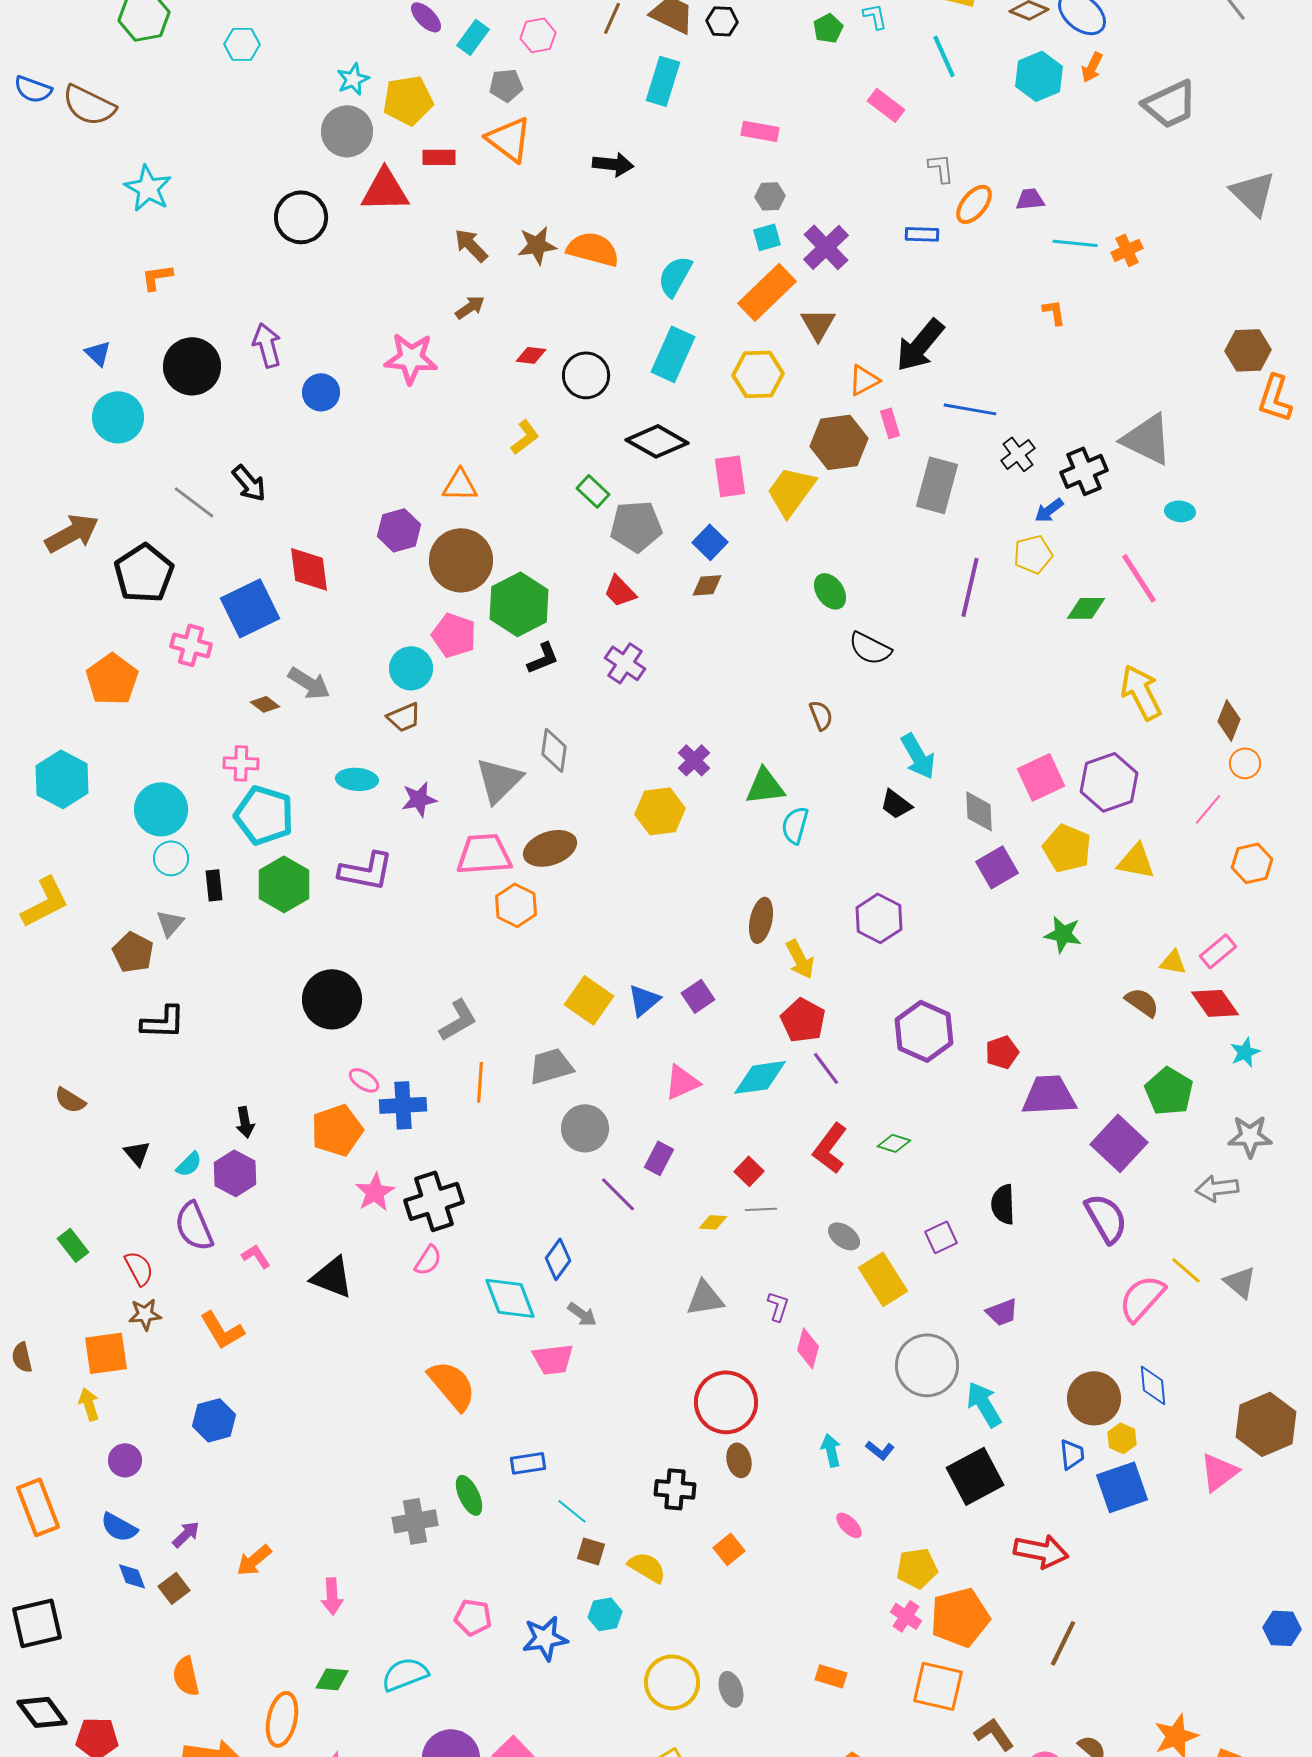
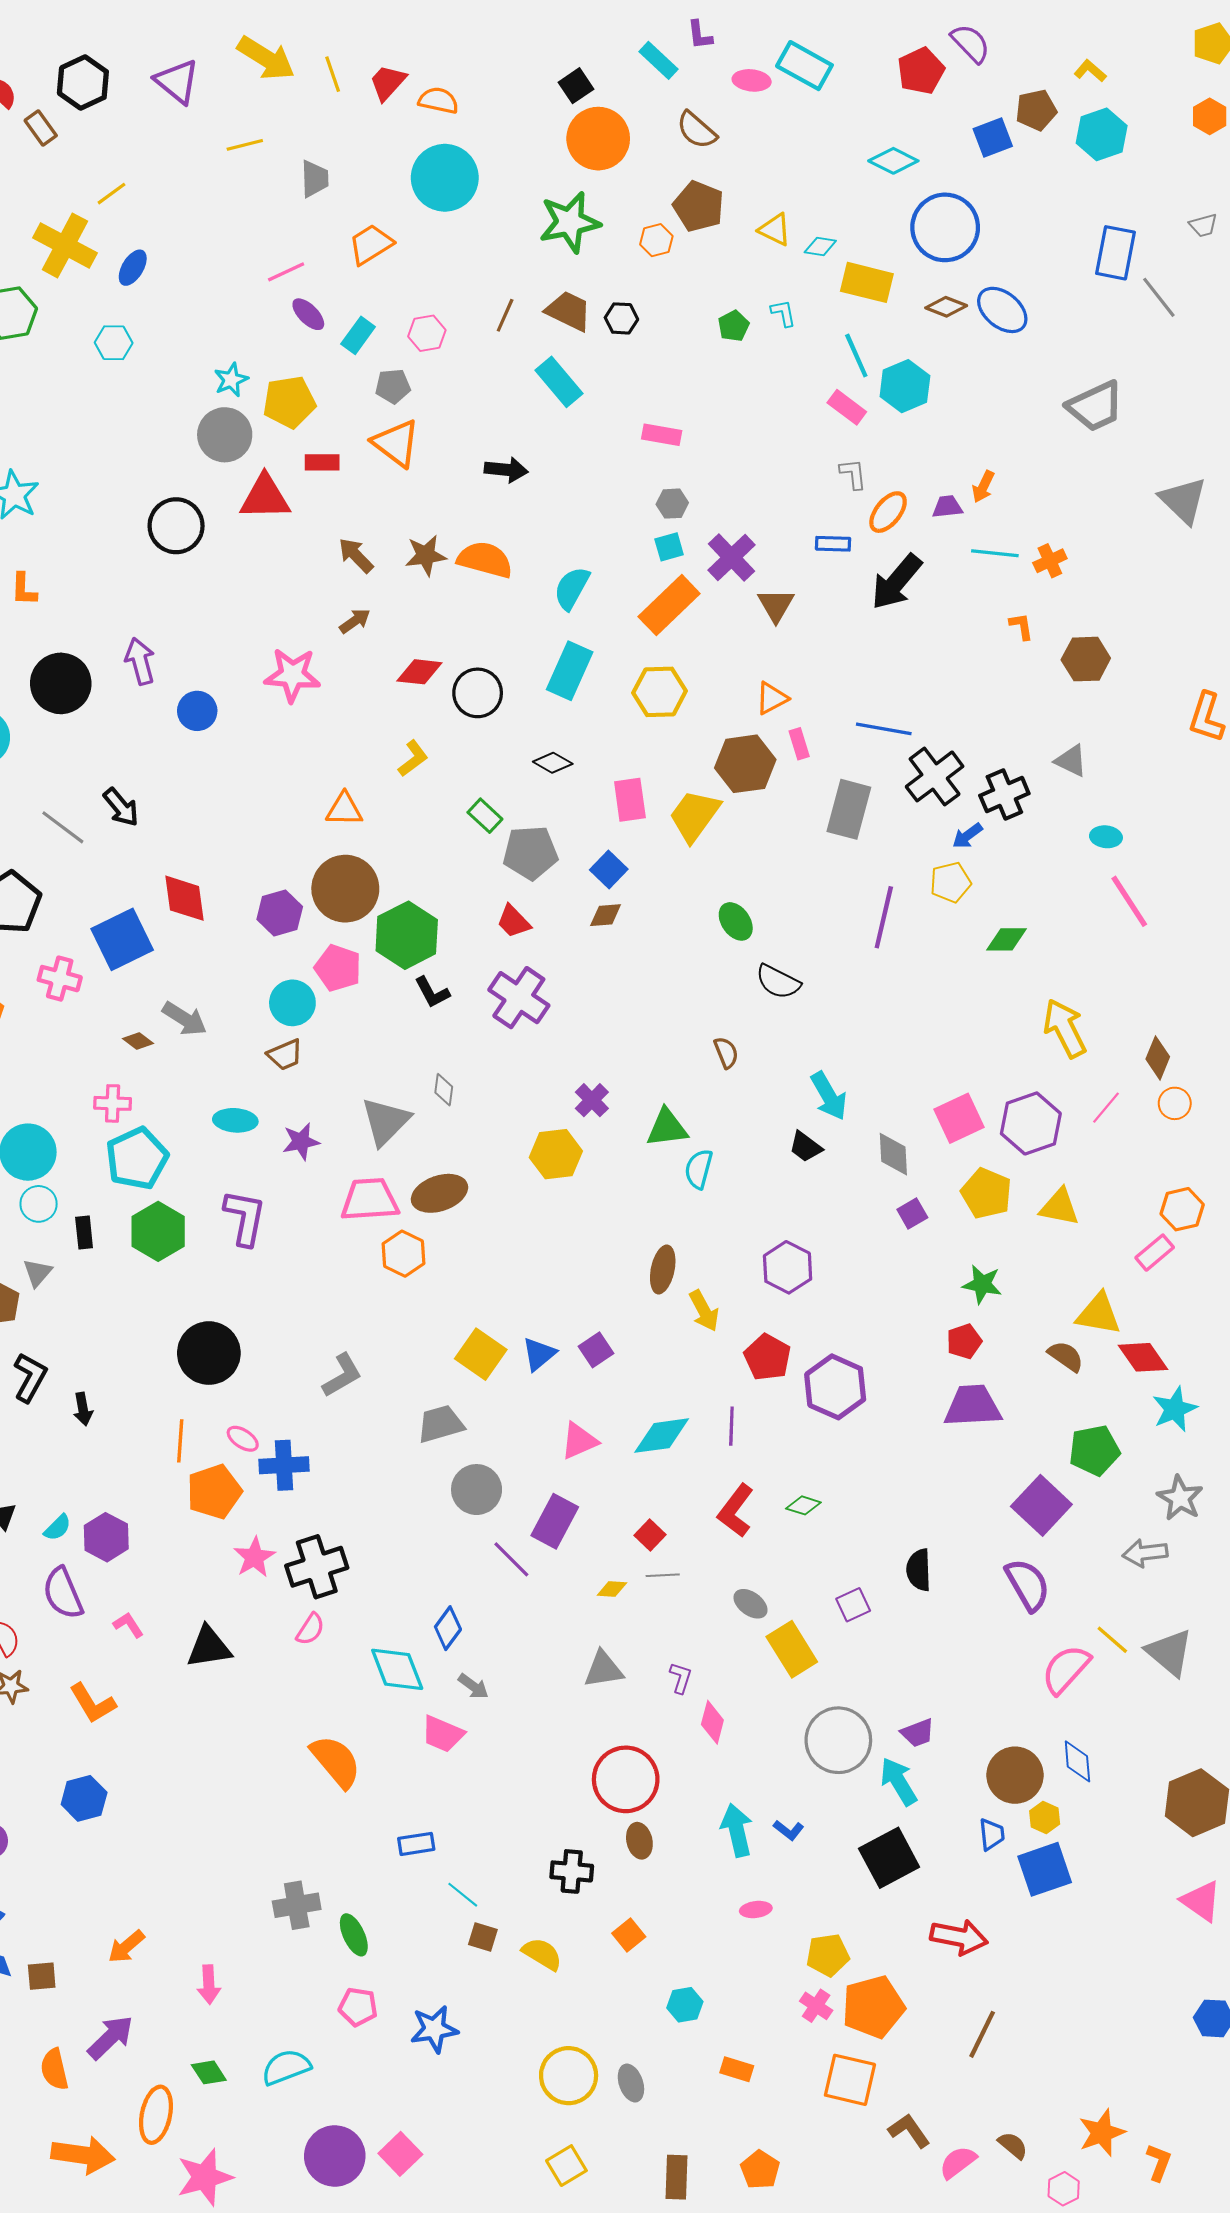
orange arrow: (1092, 67) -> (983, 487), moved
cyan hexagon: (1039, 76) -> (905, 386), moved
cyan rectangle: (663, 81) -> (559, 382), turned -57
pink rectangle: (886, 105) -> (847, 407), moved
orange L-shape: (157, 277) -> (24, 589), turned -80
orange L-shape: (1054, 312) -> (1021, 626), moved
brown triangle: (818, 324) -> (776, 605), moved
black arrow: (920, 345) -> (896, 582), moved
brown hexagon: (1248, 350) -> (1086, 659), moved
red diamond: (531, 355) -> (419, 672), size x1.4
gray triangle: (1147, 439) -> (1071, 761), size x0.6
black diamond: (657, 441) -> (553, 763), size x0.6
black cross: (1018, 454) -> (935, 776), size x1.6
purple hexagon: (399, 530) -> (280, 913), moved
pink line: (1139, 578) -> (1129, 901), moved
black L-shape: (543, 658) -> (432, 992), turned 84
purple cross: (625, 663) -> (519, 998), size x1.4
gray diamond: (554, 750) -> (444, 1090), size x0.7
pink line: (1208, 809) -> (1106, 1108), moved
cyan pentagon: (264, 815) -> (137, 1158), turned 30
purple square: (997, 867) -> (912, 1213), size x0.7
purple L-shape: (366, 871) -> (245, 1218), turned -90
pink rectangle: (1218, 951) -> (1155, 1253), moved
yellow triangle: (1173, 962) -> (1099, 1314), size x1.6
red pentagon: (803, 1020) -> (767, 1357), moved
black L-shape: (163, 1022) -> (30, 1377), turned -63
red pentagon: (1002, 1052) -> (964, 1341), moved
cyan star: (1245, 1052) -> (1175, 1409), size x1.4
purple line: (826, 1068) -> (731, 1426), turned 39
orange line: (480, 1082) -> (180, 1441), moved
green pentagon: (1169, 1091) -> (1094, 1450), turned 30
purple trapezoid: (1049, 1095) -> (973, 1406), moved
black arrow: (245, 1122) -> (83, 1409), moved
gray star: (1250, 1136) -> (1180, 1498), turned 30
purple rectangle: (659, 1158) -> (555, 1521), size x1.5
black triangle: (332, 1277) -> (209, 1647), turned -30
gray triangle: (1240, 1282) -> (1169, 1652), size x1.4
purple trapezoid: (1002, 1312) -> (918, 1733), moved
pink trapezoid: (553, 1359) -> (443, 1734), turned 30
cyan arrow: (831, 1450) -> (737, 1830), size x1.5
pink triangle: (1219, 1472) -> (1201, 1901), moved, turned -48
green ellipse: (469, 1495) -> (354, 1935), moved
pink ellipse: (849, 1525) -> (756, 1910), turned -52
purple arrow: (186, 1534) -> (110, 2038), moved, size x1.6
brown square: (174, 1588) -> (42, 1976), turned 32
cyan hexagon: (605, 1614) -> (685, 2005), moved
green diamond: (332, 1679) -> (209, 2072), turned 52

